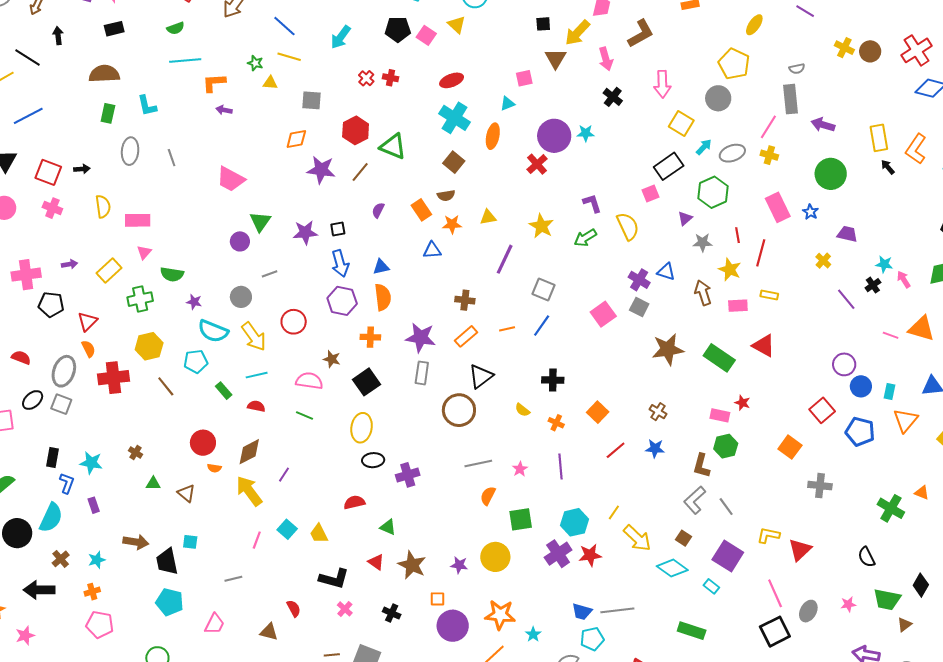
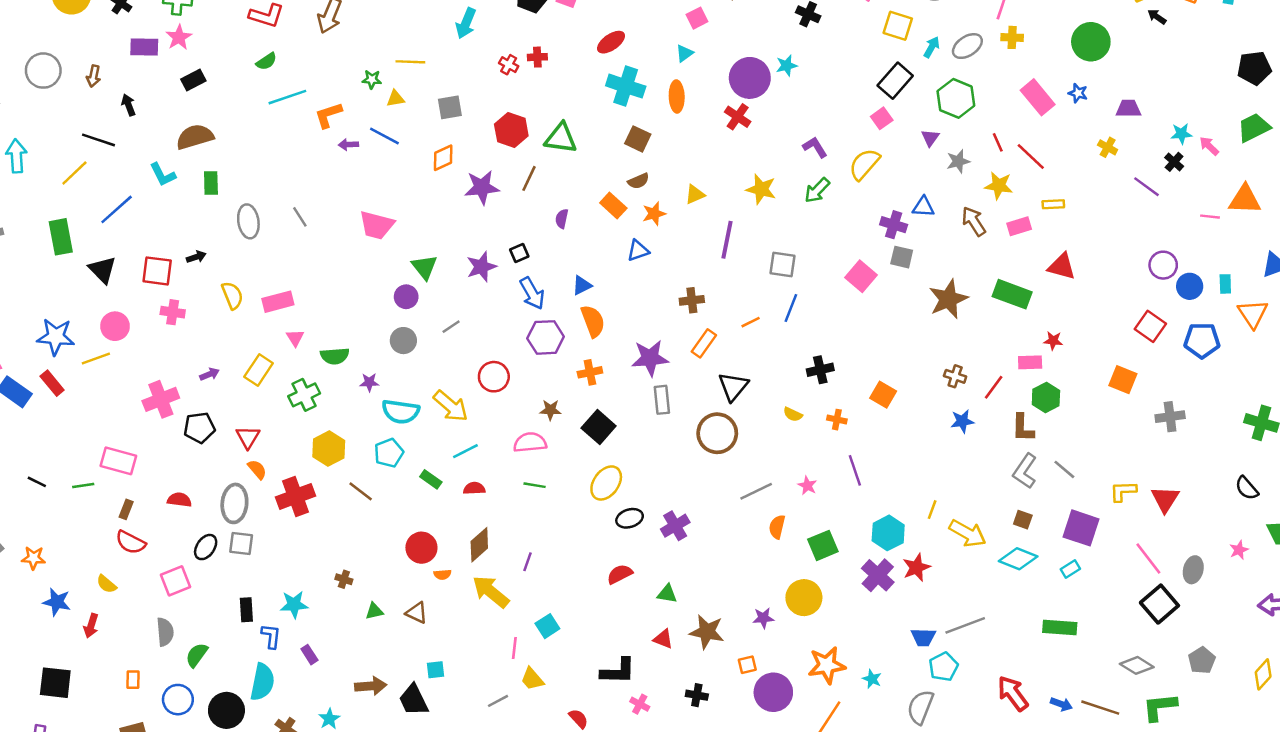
blue line: (284, 26) -> (384, 136), moved
cyan L-shape: (147, 106) -> (163, 175), moved
yellow semicircle: (628, 226) -> (864, 164), turned -100
red line: (761, 253) -> (1031, 157), turned -48
gray circle: (241, 297) -> (403, 341), moved
yellow ellipse: (362, 428) -> (606, 483), turned 40
red line: (616, 450) -> (994, 387), moved
cyan square: (287, 529) -> (547, 626), turned 30
yellow trapezoid: (319, 534) -> (532, 679), moved
cyan rectangle: (711, 586) -> (1070, 569), turned -56

